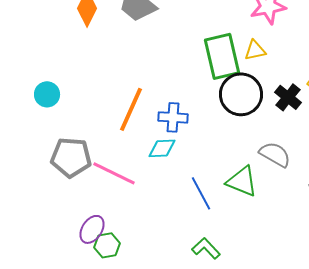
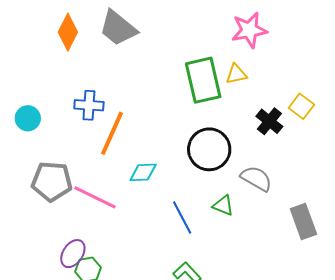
black circle: (241, 94) -> (209, 149), moved
blue cross: (173, 117) -> (89, 105), moved
green triangle: (242, 181) -> (223, 205), size x0.7

